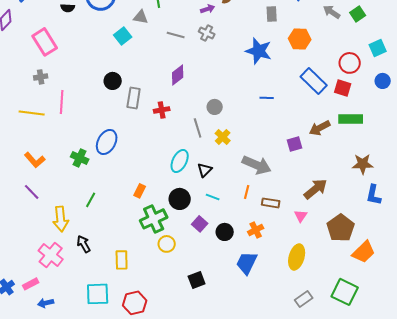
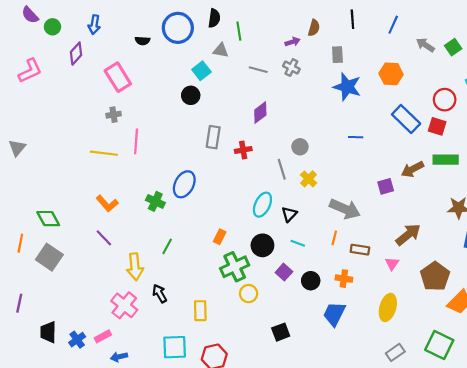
gray rectangle: (272, 14) -> (337, 55), moved
black circle: (113, 81) -> (191, 95), moved
orange cross: (256, 230) -> (344, 279), turned 35

